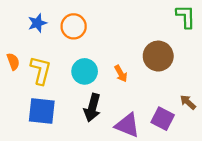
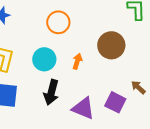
orange circle: (74, 26) -> (58, 22), moved
orange arrow: (121, 74) -> (77, 61), turned -133

